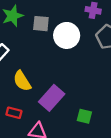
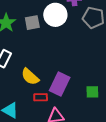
white circle: (67, 35) -> (55, 15), moved
red rectangle: (14, 113) -> (41, 97), moved

